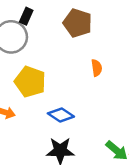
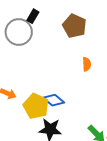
yellow pentagon: (30, 82) -> (36, 106), moved

